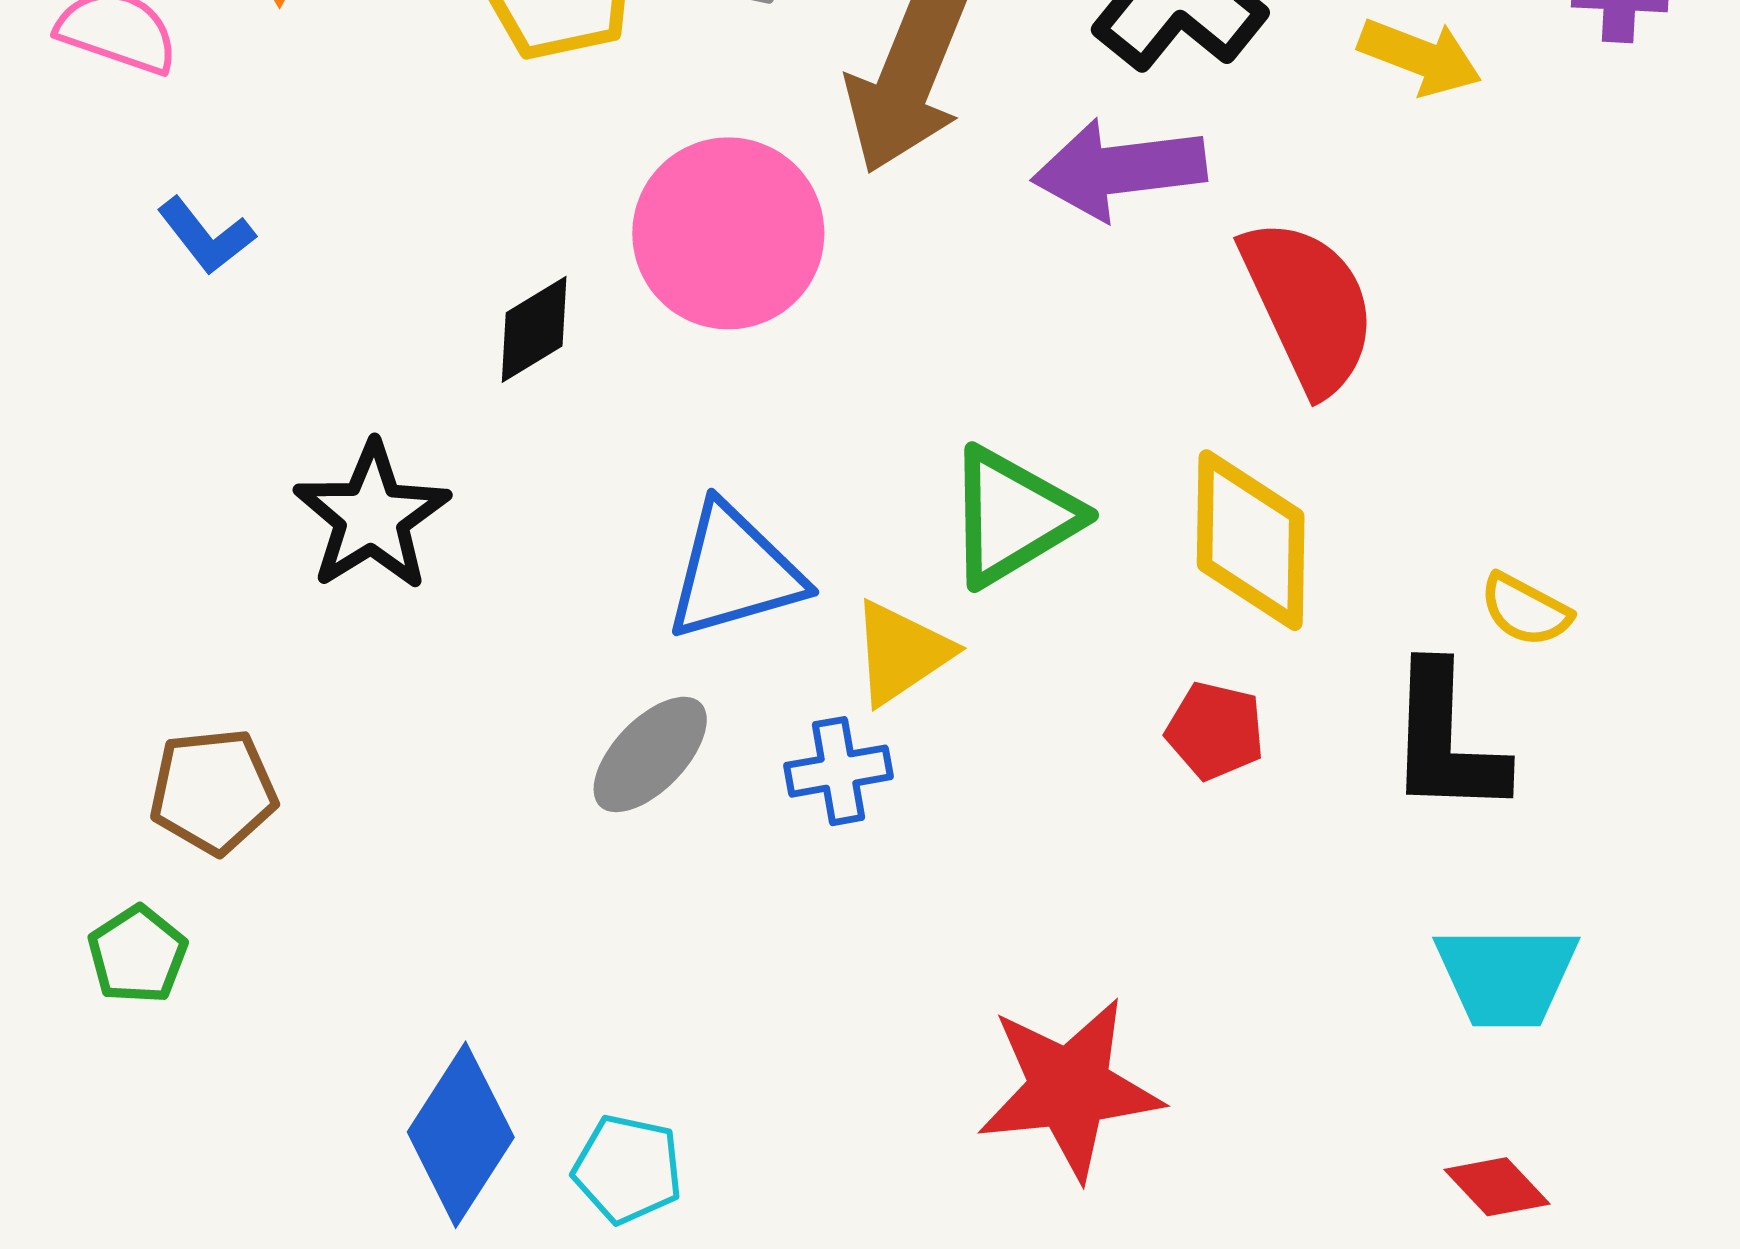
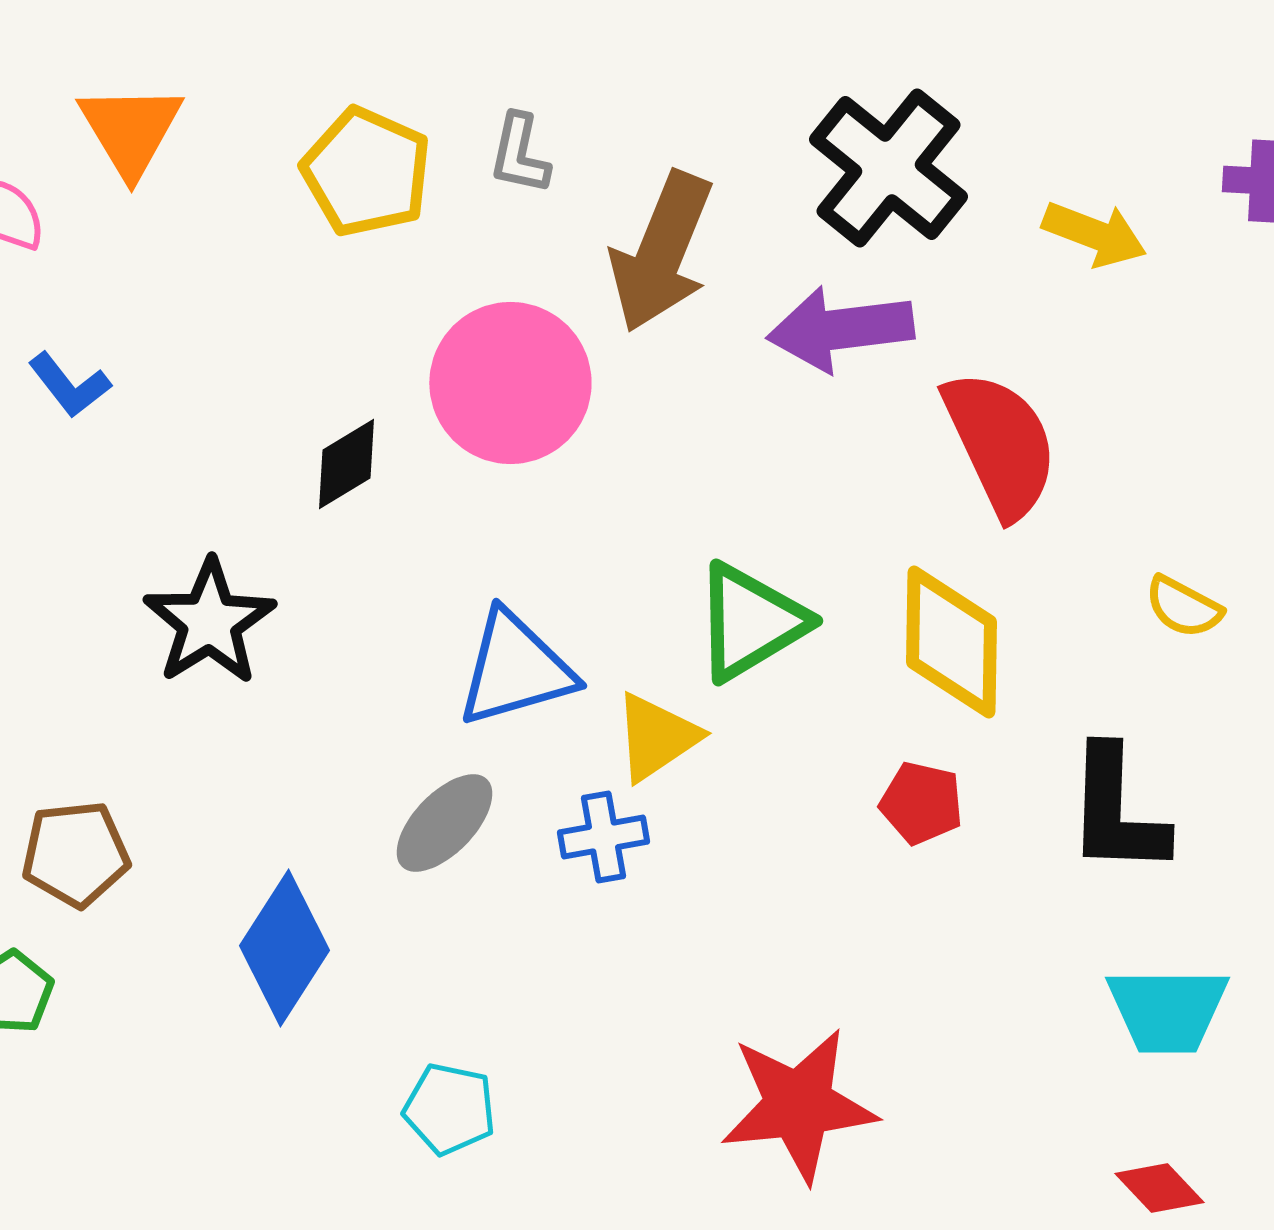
yellow semicircle: (1525, 610) -> (1183, 607), moved
blue diamond: (461, 1135) -> (284, 948), moved
cyan pentagon: (628, 1169) -> (449, 1109), moved

